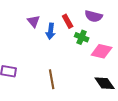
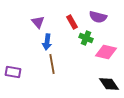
blue arrow: (51, 31) -> (47, 42), moved
brown line: (52, 79) -> (52, 64), moved

